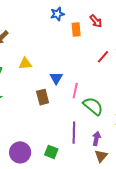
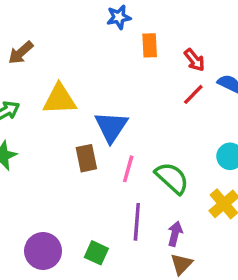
red arrow: (96, 21) -> (194, 60), moved
yellow triangle: (25, 64) -> (60, 99), size x1.5
blue triangle: (56, 78) -> (111, 127), size x1.5
pink line: (75, 91) -> (128, 169), moved

